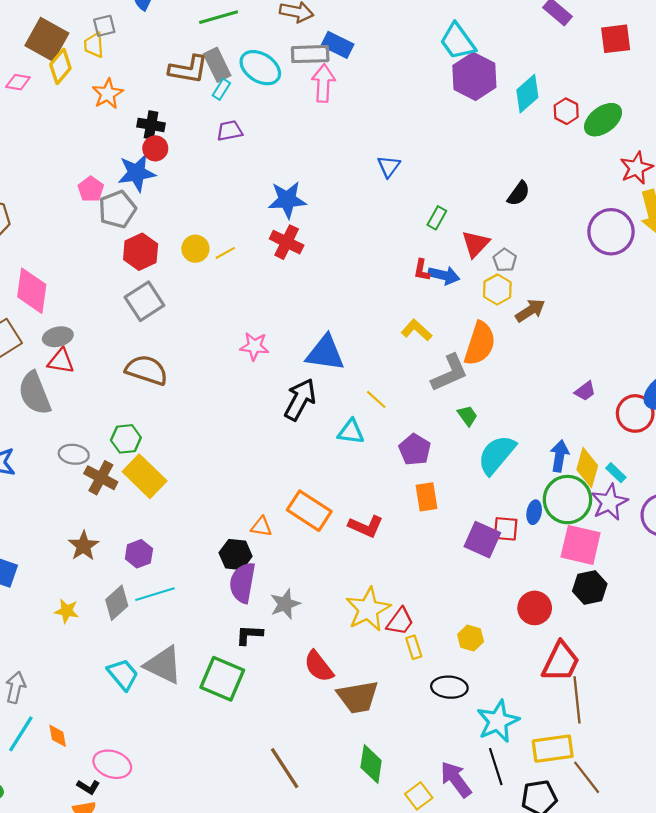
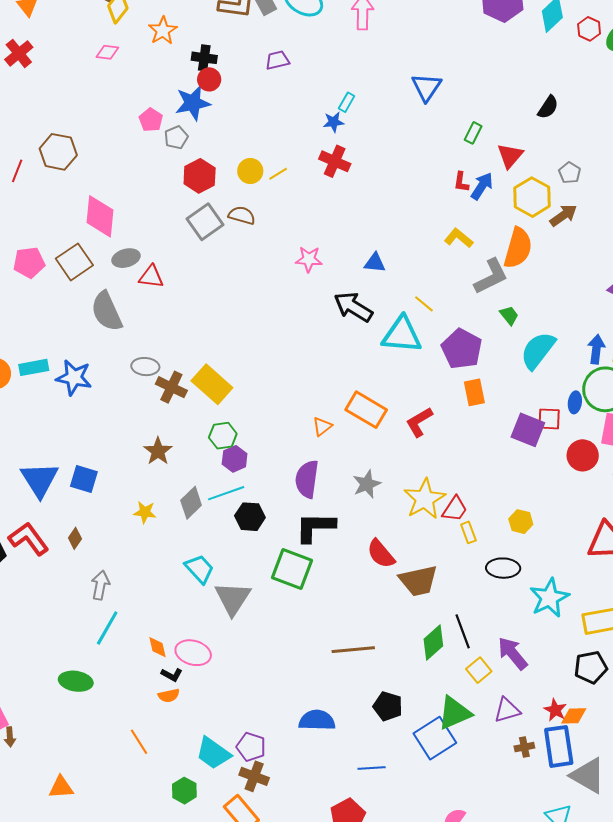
pink diamond: (18, 82) -> (107, 52), moved
cyan rectangle: (221, 89) -> (347, 102), moved
blue triangle: (389, 166) -> (426, 87), size x1.4
blue star: (287, 200) -> (334, 122), size x0.6
gray pentagon: (117, 209) -> (176, 137), size x0.7
gray pentagon: (505, 260) -> (570, 173), moved
blue arrow: (444, 275) -> (482, 186), turned -68
yellow hexagon: (497, 289) -> (532, 197), size x1.4
blue triangle: (325, 353) -> (375, 263), size x0.6
red triangle: (61, 361) -> (151, 277), moved
brown semicircle: (147, 370) -> (242, 215), moved, size x0.7
black arrow: (300, 400) -> (353, 307), turned -84
cyan triangle: (351, 432) -> (402, 335), size x1.6
green hexagon: (126, 439) -> (223, 436), moved
purple pentagon: (415, 450) -> (462, 349), size x1.4
red L-shape: (366, 526) -> (419, 422), turned 128
orange triangle: (261, 527) -> (322, 426), turned -45
purple hexagon: (139, 554) -> (235, 459), moved
black hexagon: (236, 555) -> (250, 517), moved
gray star: (285, 604) -> (367, 484), moved
red circle: (535, 608) -> (583, 455), moved
black L-shape: (249, 635) -> (315, 527), size x1.6
gray triangle: (163, 665) -> (233, 598), moved, turned 39
orange diamond: (58, 736) -> (158, 647), moved
green diamond: (371, 764) -> (433, 643), turned 42
black line: (496, 767) -> (463, 631), moved
brown line: (285, 768) -> (353, 650), turned -60

